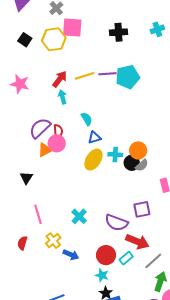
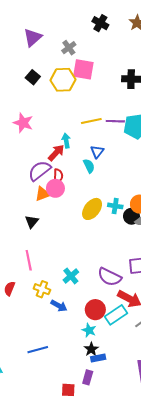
red arrow: (60, 79) -> (56, 153), moved
blue triangle: (94, 138) -> (97, 152), moved, turned -40
black triangle: (26, 178) -> (32, 222), moved
cyan cross: (79, 216) -> (71, 276), moved
yellow cross: (53, 241) -> (42, 289), turned -35
cyan rectangle: (126, 258) -> (116, 315), size x1.5

